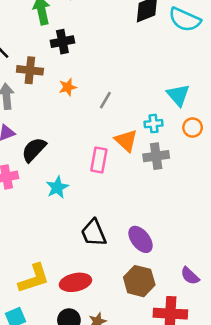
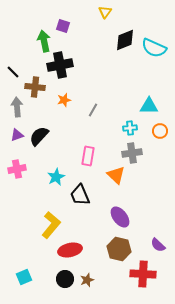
black cross: (62, 42) -> (60, 65), size x1.4
cyan triangle: (178, 95) -> (149, 106), turned -48
orange triangle: (126, 141) -> (116, 175), moved
black semicircle: (34, 150) -> (39, 136), moved
black trapezoid: (94, 233) -> (80, 195), moved
yellow L-shape: (34, 278) -> (51, 225), moved, turned -32

